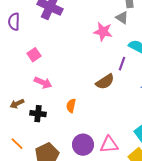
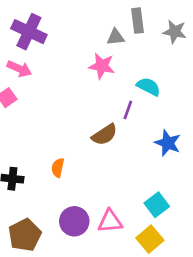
gray triangle: (122, 18) -> (116, 37), moved, turned -40
pink arrow: (43, 83) -> (19, 69), moved

